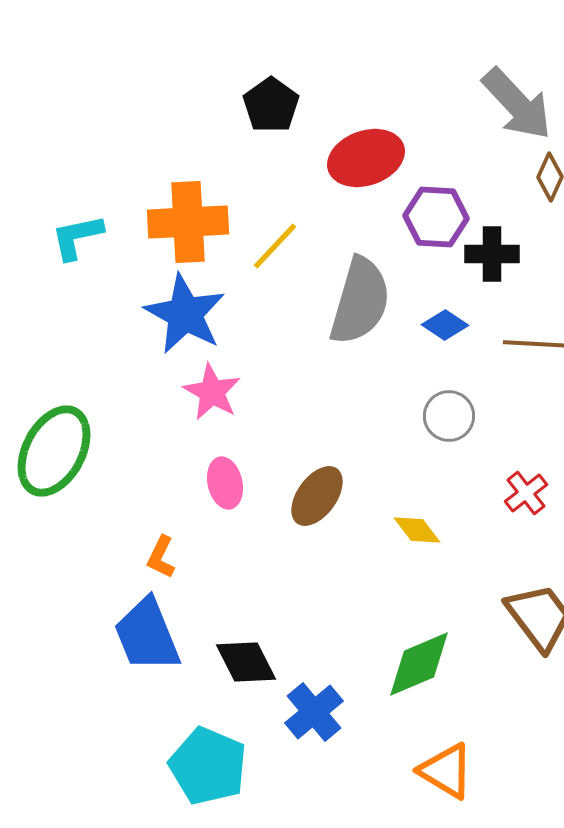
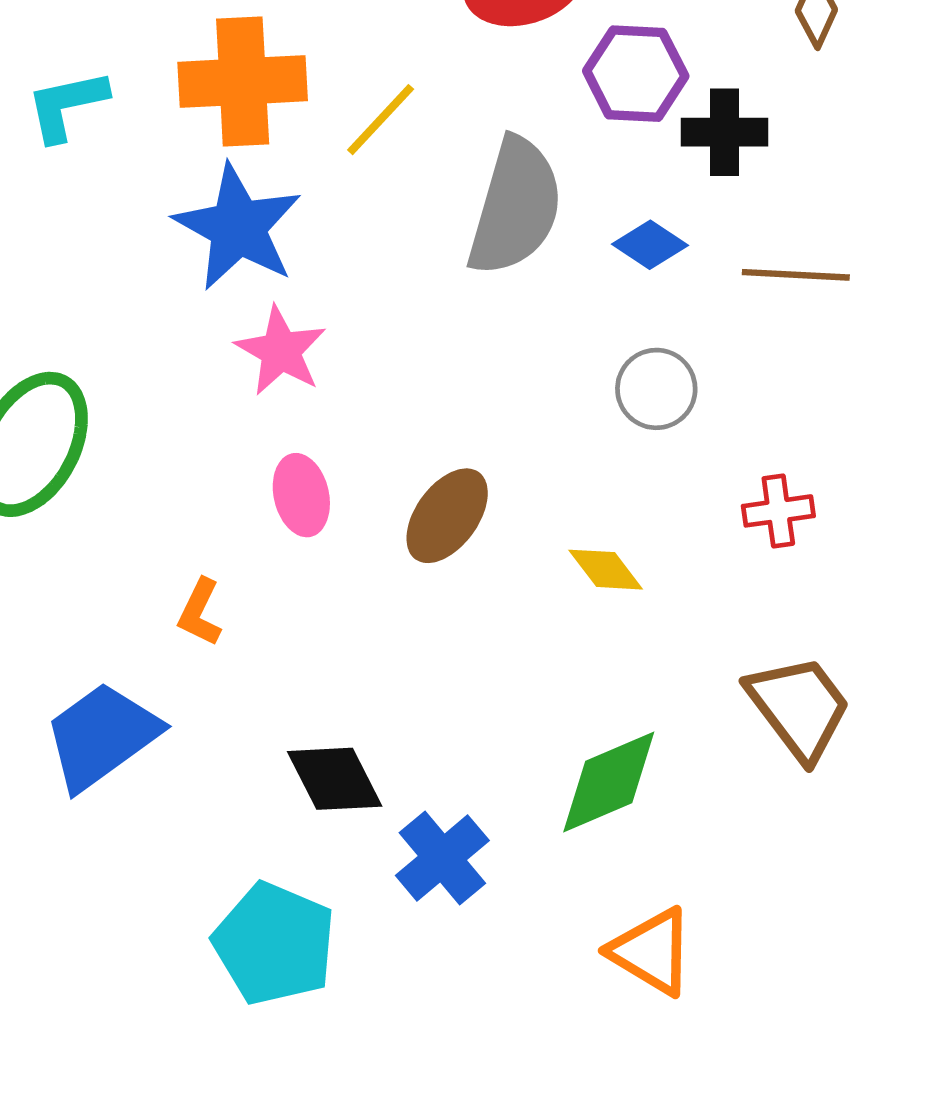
red cross: (526, 493) -> (778, 511), turned 30
blue trapezoid: (147, 635) -> (102, 736), moved, turned 76

